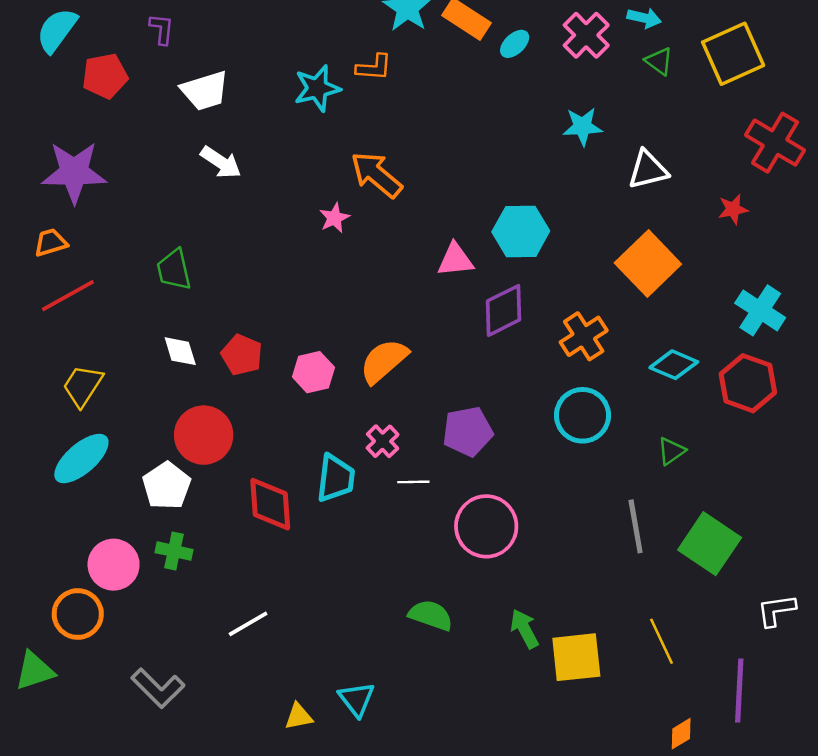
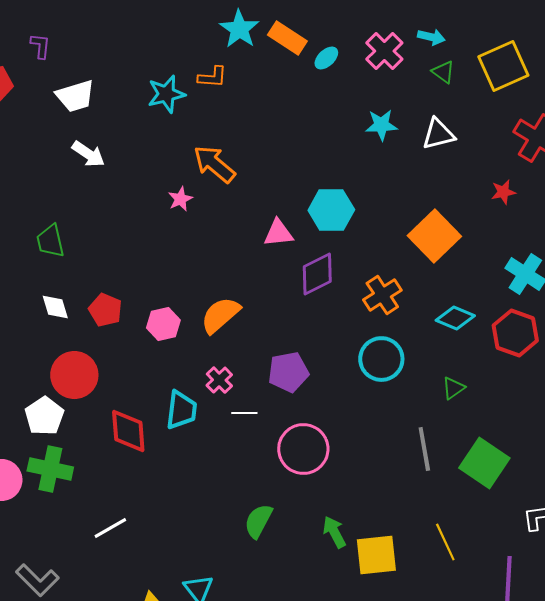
white triangle: (648, 170) -> (438, 134), moved
green cross: (174, 551) -> (50, 469), size x1.5
green semicircle: (431, 615) -> (258, 521), turned -81

